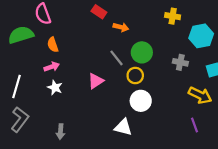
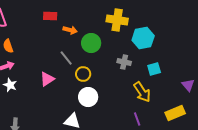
red rectangle: (99, 12) -> (50, 16), turned -32
yellow cross: (173, 16) -> (117, 20), size x1.5
green circle: (142, 52) -> (91, 43), moved
yellow arrow: (200, 95) -> (142, 92), turned 30

